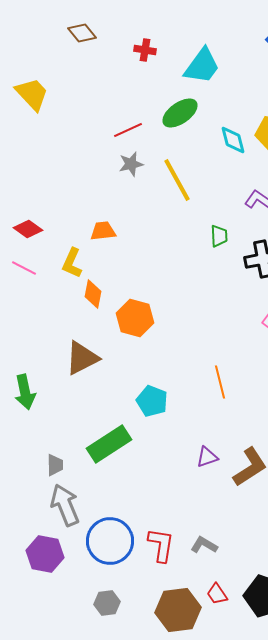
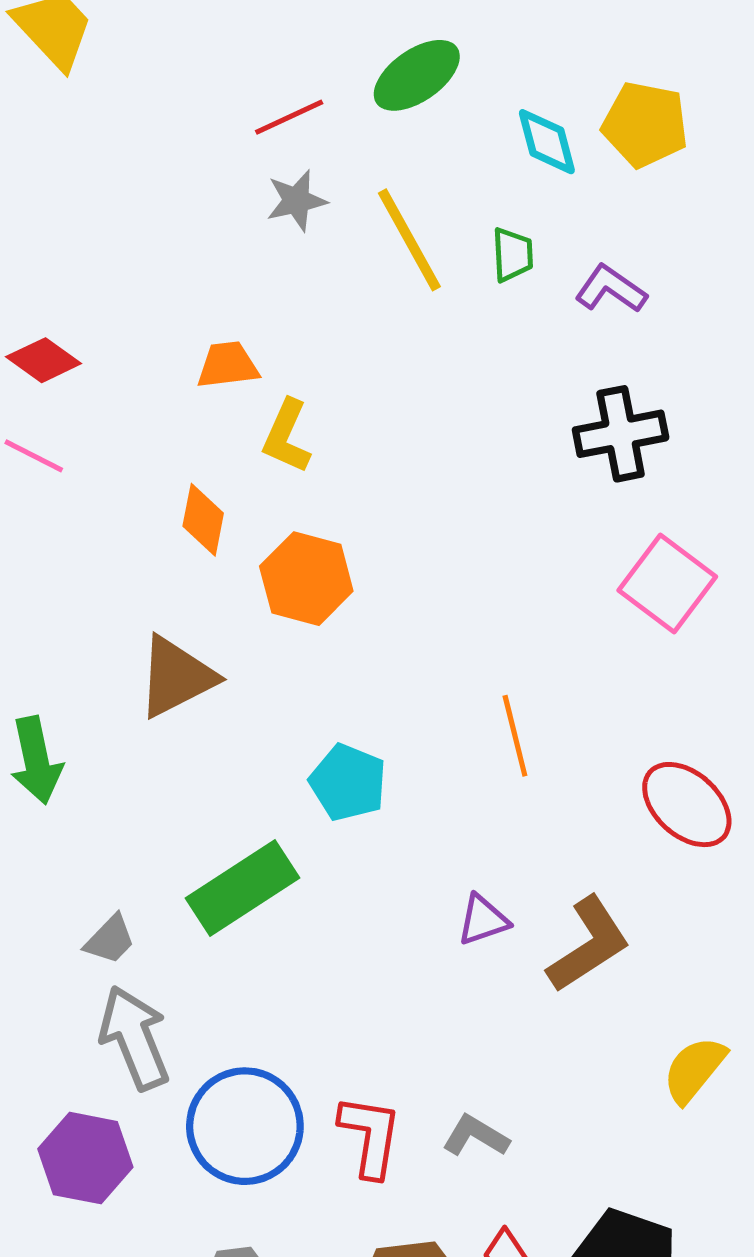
green trapezoid: (219, 236) -> (513, 255), moved
yellow L-shape: (72, 263) -> (287, 436), moved
gray trapezoid: (55, 465) -> (110, 940), turned 45

